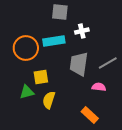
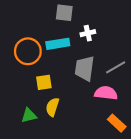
pink semicircle: (99, 87) -> (106, 93), size x1.5
green triangle: (27, 92) -> (29, 116), moved
orange rectangle: (90, 115) -> (117, 123), moved

